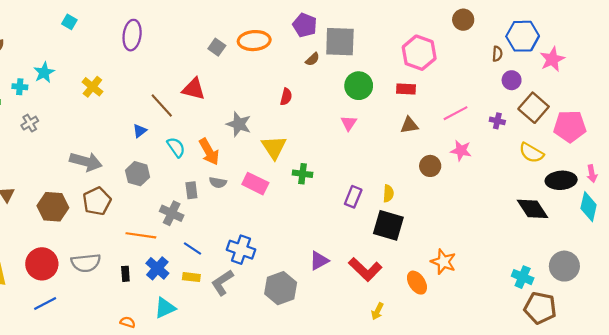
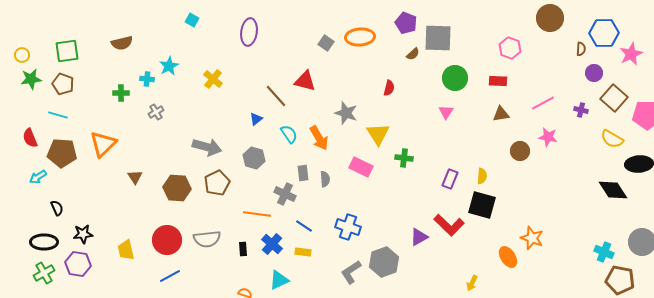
brown circle: (463, 20) -> (550, 18), size x1.4
pink hexagon: (419, 53) -> (510, 48), size x0.7
gray semicircle: (218, 182) -> (325, 179), moved, turned -105
red L-shape: (365, 269) -> (449, 225), moved
gray L-shape: (222, 283) -> (351, 272), moved

